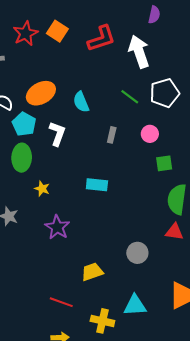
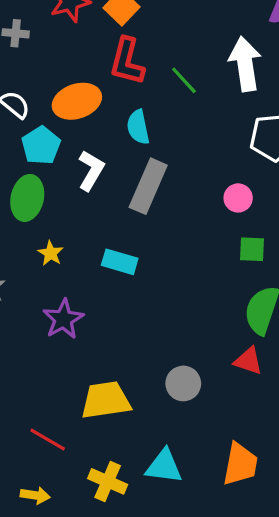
red L-shape: (101, 38) -> (127, 61), moved, turned 112
green line: (130, 97) -> (184, 80), moved
gray rectangle: (112, 135) -> (148, 186), moved, size x2.0
cyan rectangle: (97, 185) -> (120, 262), moved
yellow trapezoid: (92, 272) -> (106, 400), size x1.4

